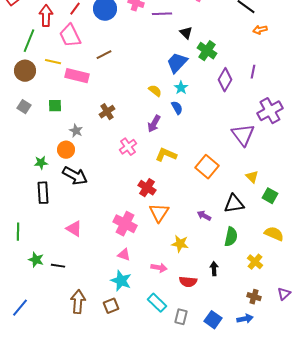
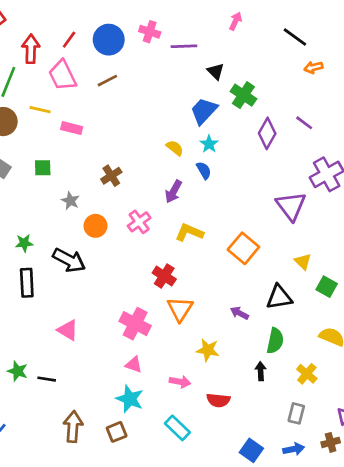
brown line: (104, 55) -> (107, 81), moved
purple line: (253, 72) -> (304, 123), turned -64
pink rectangle: (77, 76) -> (72, 128), size x0.7
orange circle: (66, 150) -> (95, 226), moved
black arrow: (214, 269) -> (261, 371), moved
brown cross: (254, 297) -> (331, 442), moved, turned -32
gray rectangle: (181, 317) -> (296, 413), moved

